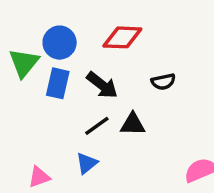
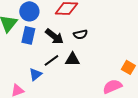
black semicircle: (163, 82) -> (80, 34), moved
blue triangle: (87, 163) -> (35, 74), moved

